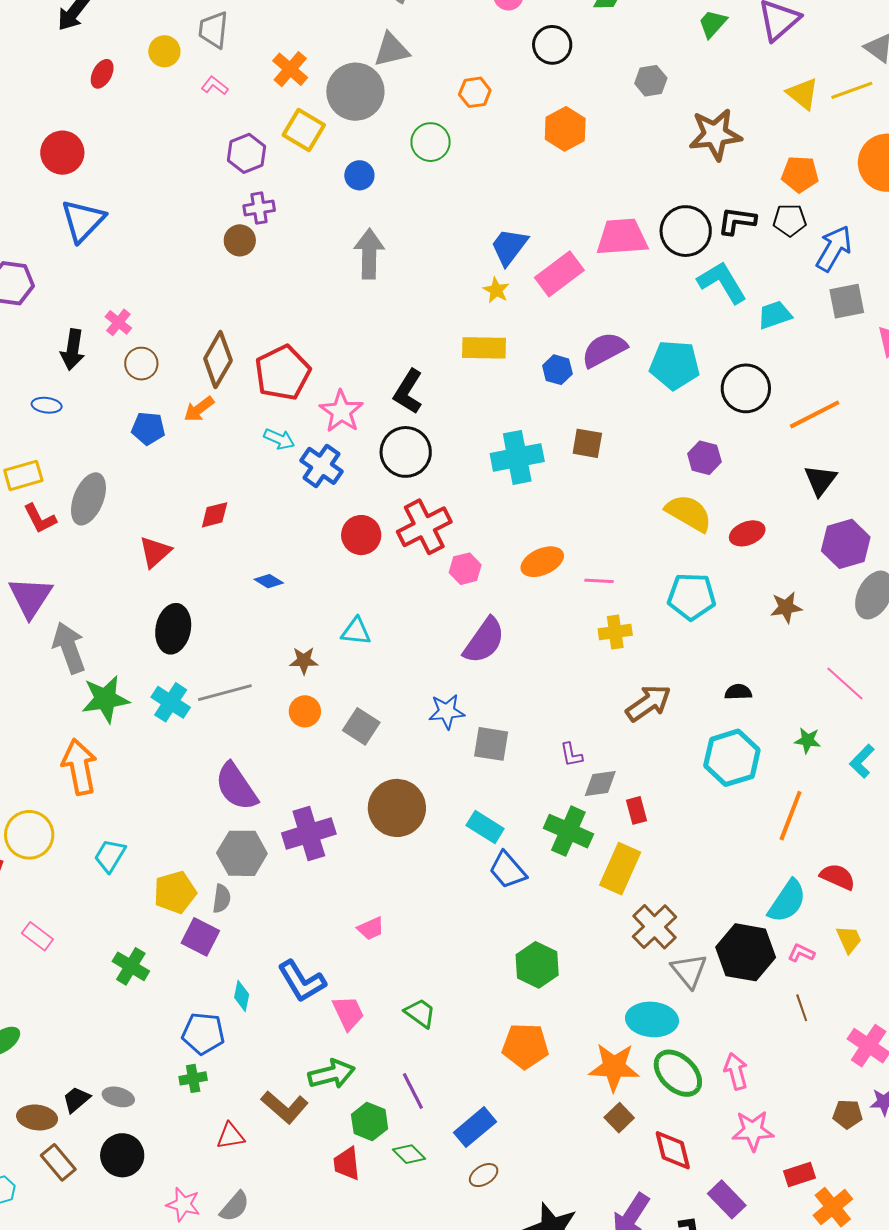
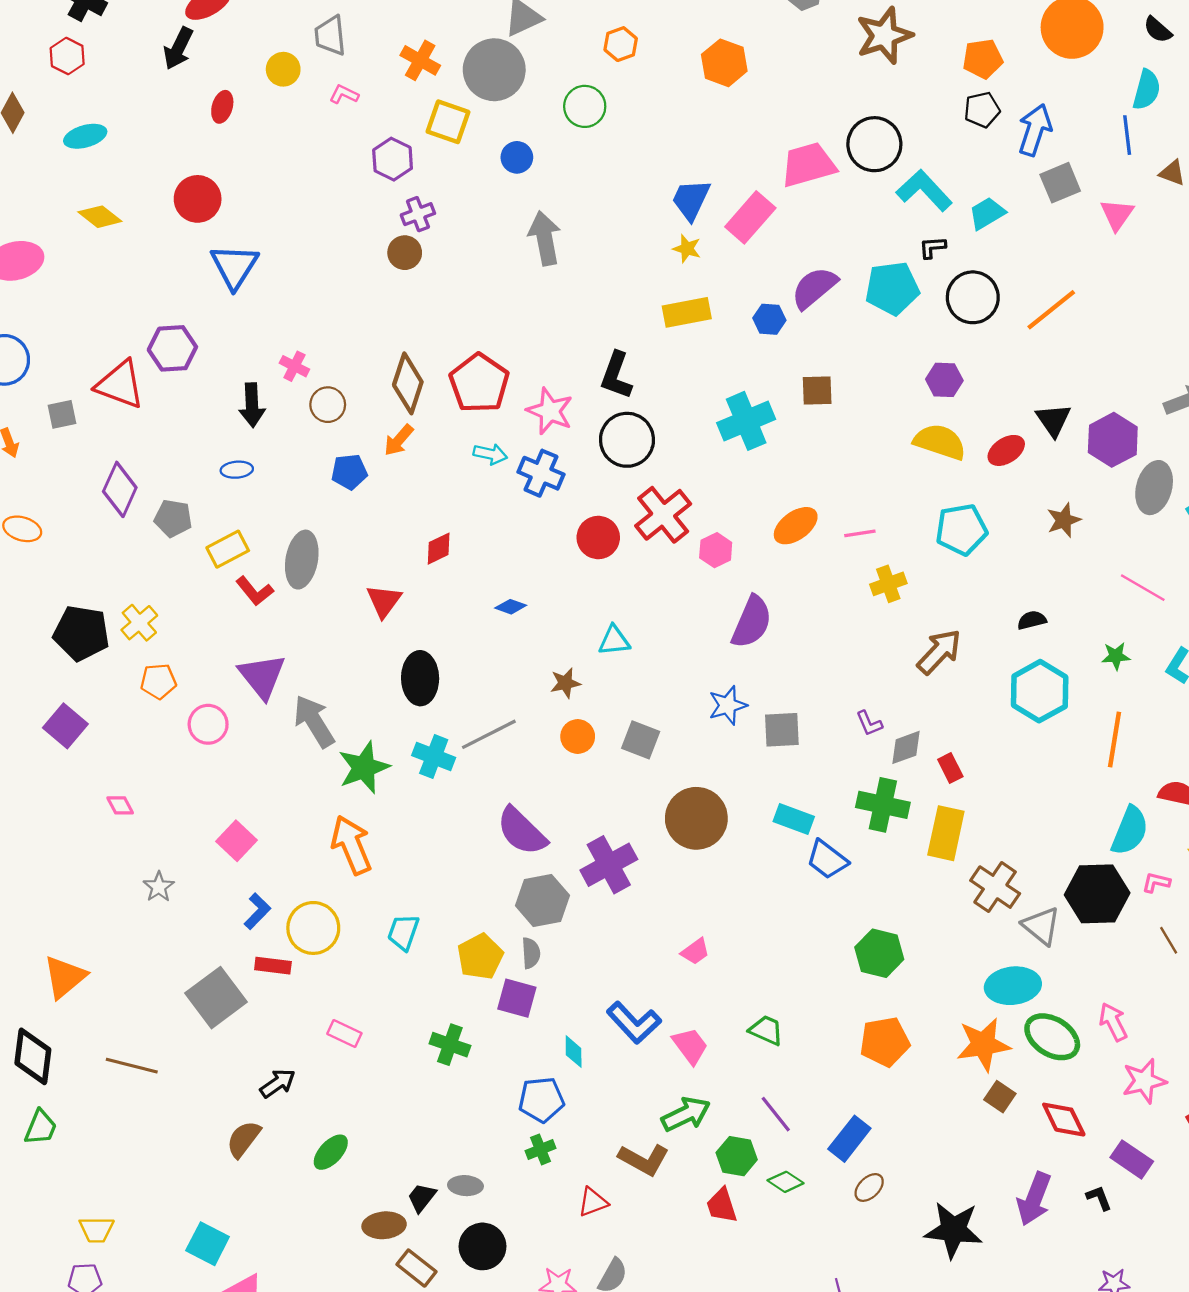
black L-shape: (737, 221) -> (932, 247), moved, size x0.7
black triangle: (820, 480) -> (1053, 420), moved

